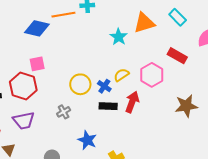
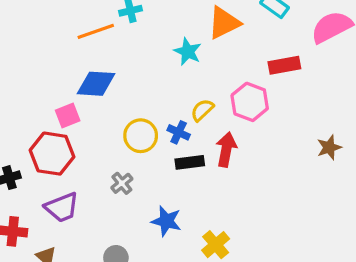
blue diamond: (37, 28) -> (96, 84), moved
red rectangle: (177, 56) -> (284, 65), turned -30
brown star: (186, 106) -> (329, 147), moved, size x0.7

